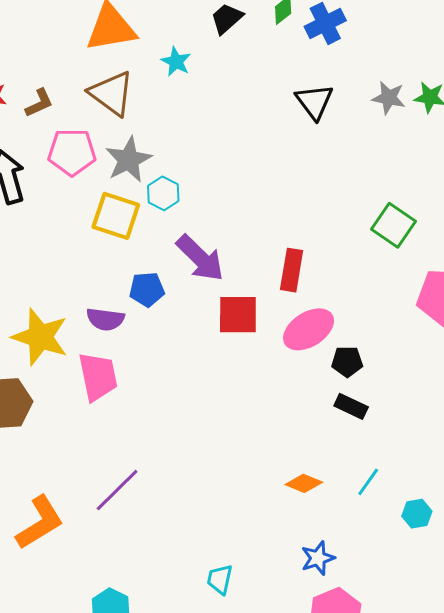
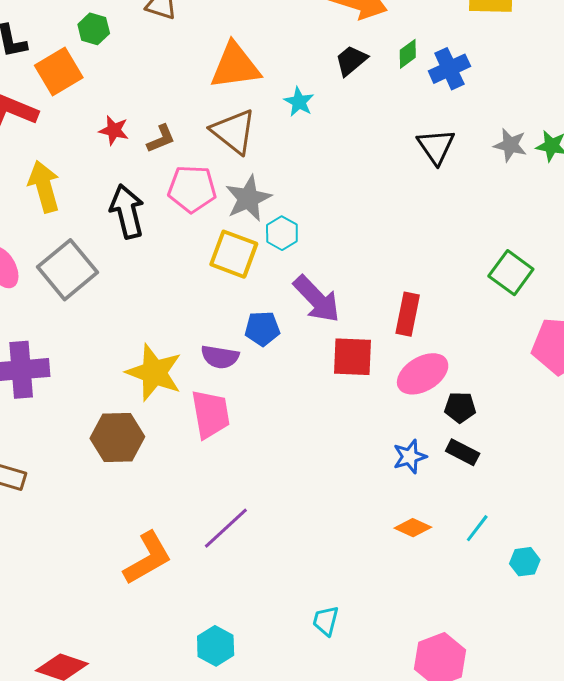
blue star: (318, 558) -> (410, 457), moved

